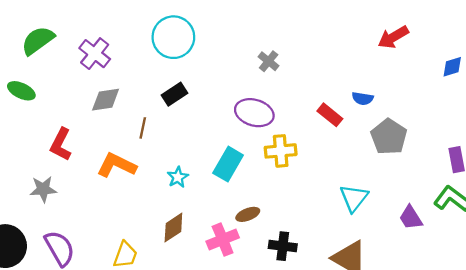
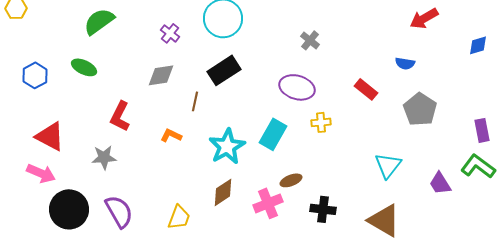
purple cross: (95, 54) -> (170, 33), moved, size x0.7
black rectangle: (174, 94) -> (224, 70), size x1.4
blue semicircle: (363, 98) -> (405, 63), moved
yellow cross: (281, 151) -> (321, 122), size x0.7
orange L-shape: (117, 165) -> (171, 135), size x0.6
cyan star: (178, 177) -> (227, 146), size x1.8

